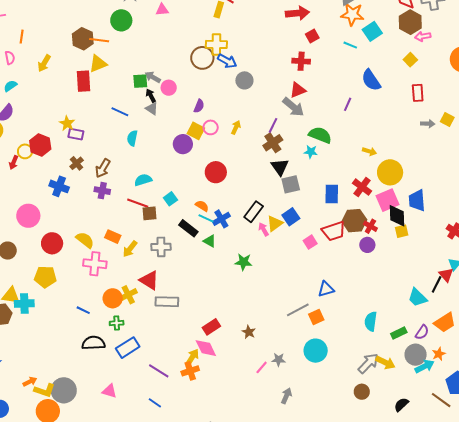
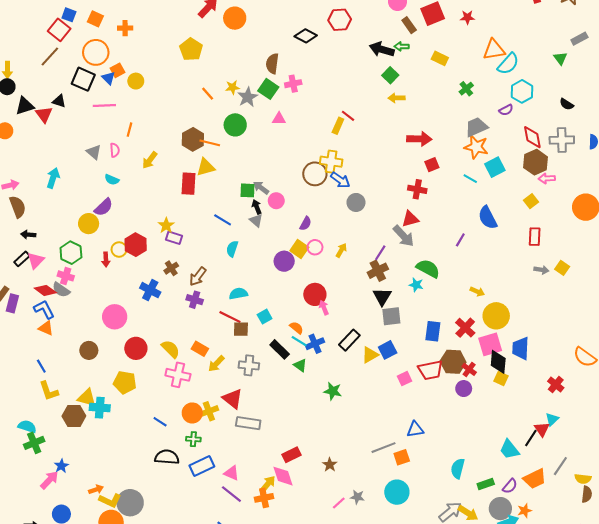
cyan semicircle: (10, 86) -> (112, 180), turned -128
red arrow: (14, 162) -> (106, 260), turned -32
pink arrow: (264, 229) -> (324, 308), moved
yellow square: (402, 231) -> (501, 379), turned 32
pink triangle: (109, 391) -> (232, 473), moved

